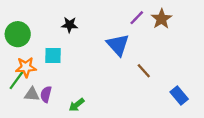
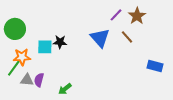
black star: (70, 25) -> (60, 42), moved
brown line: (144, 71) -> (127, 37), moved
blue rectangle: (179, 95) -> (155, 66), moved, turned -35

